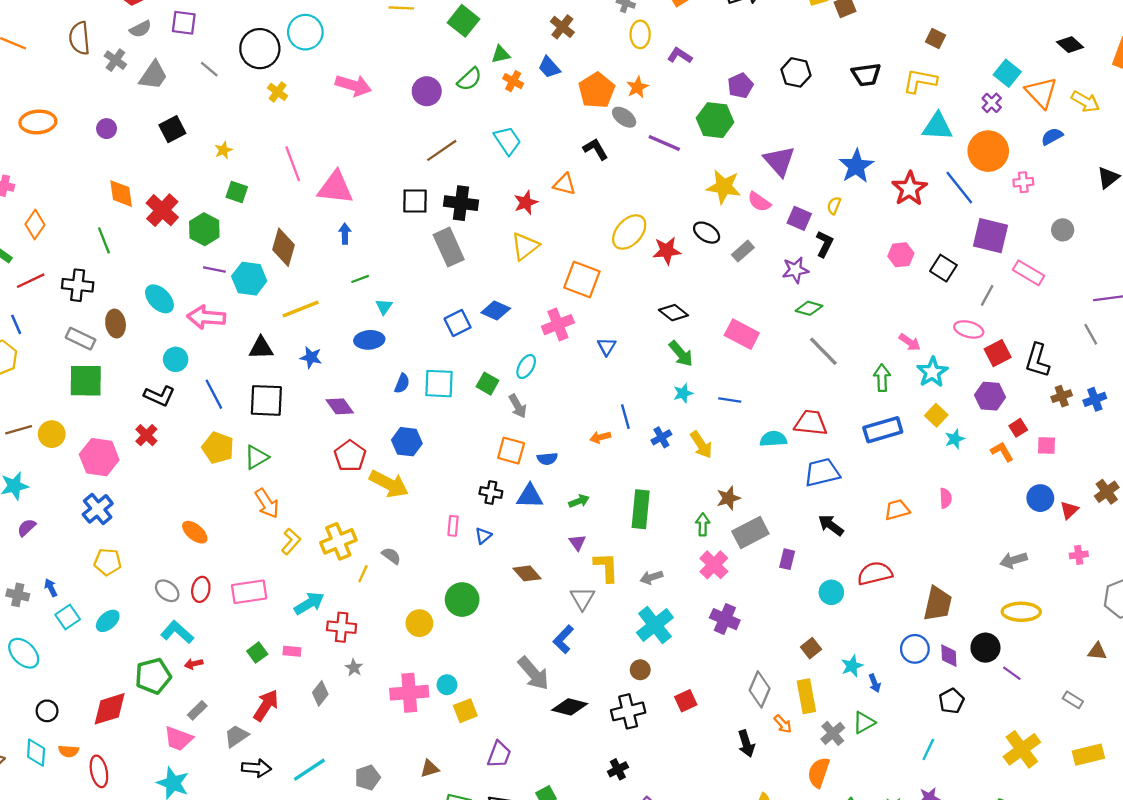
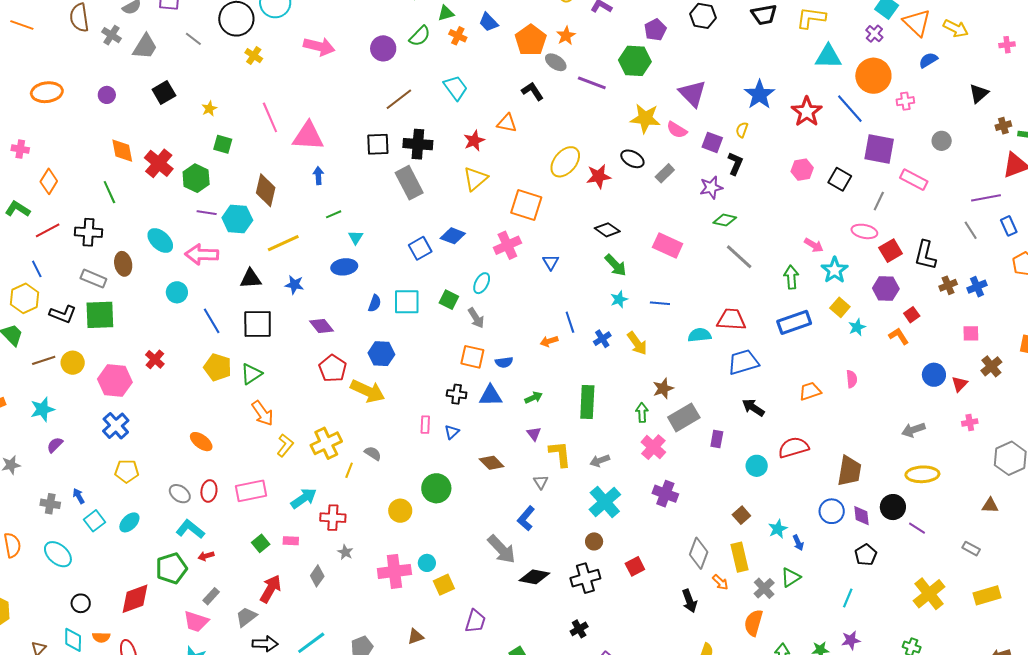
black L-shape: (159, 396) -> (63, 314), moved
pink square: (1047, 446) -> (971, 333), moved
gray triangle: (582, 598) -> (541, 482), size x0.7

